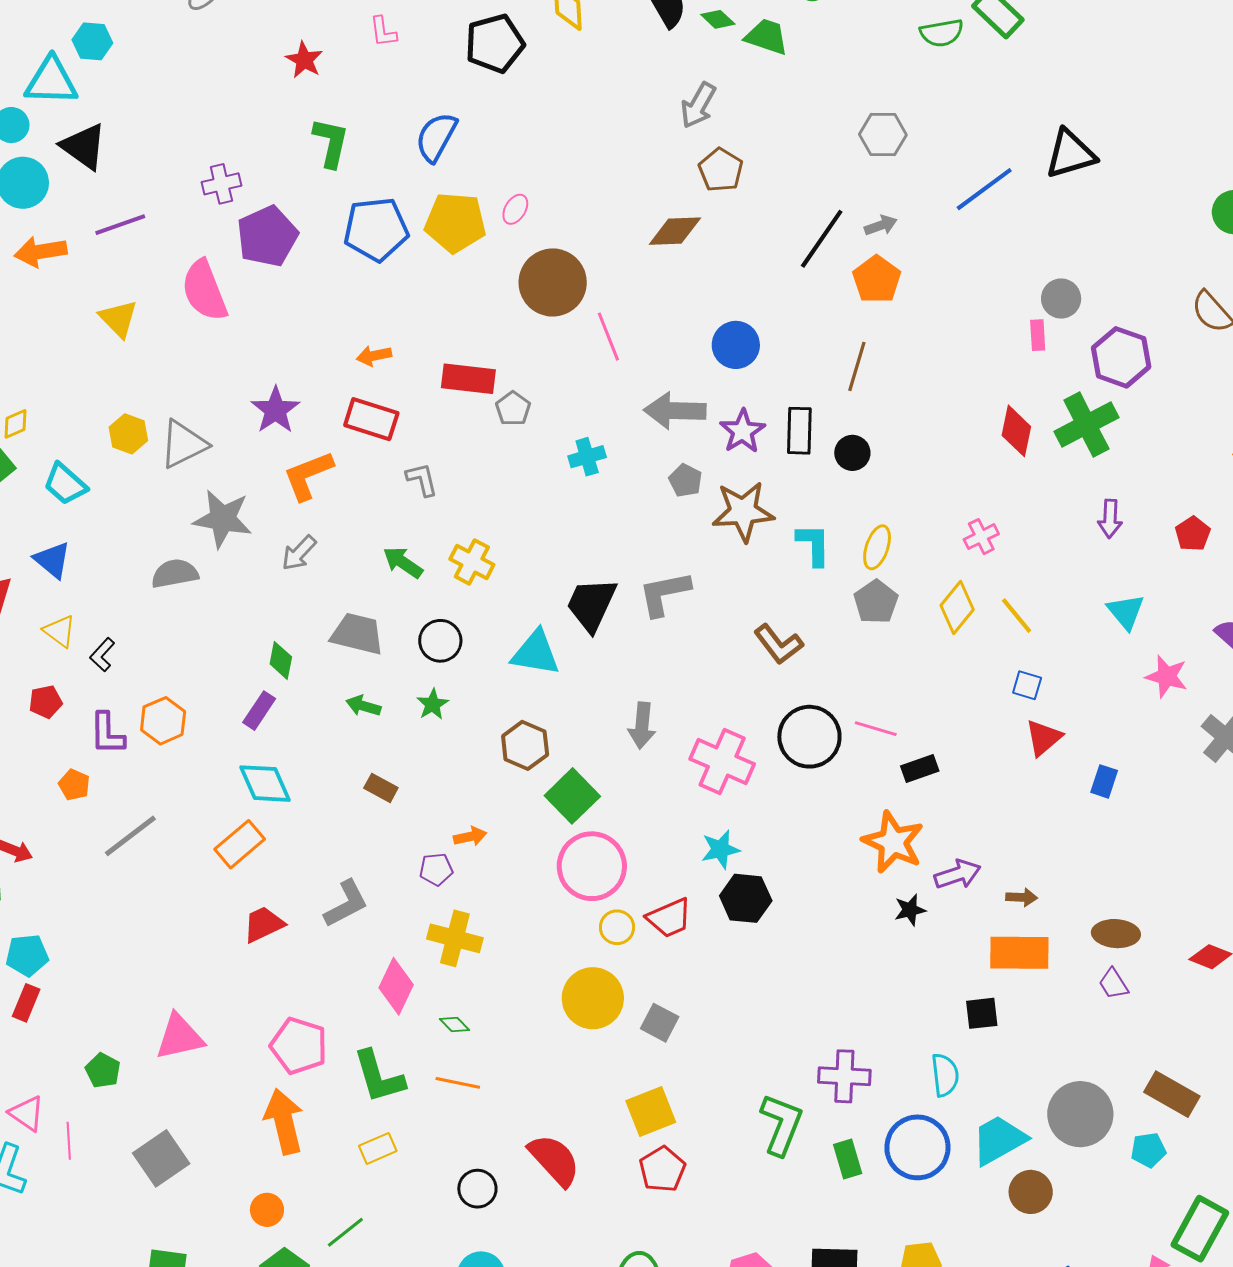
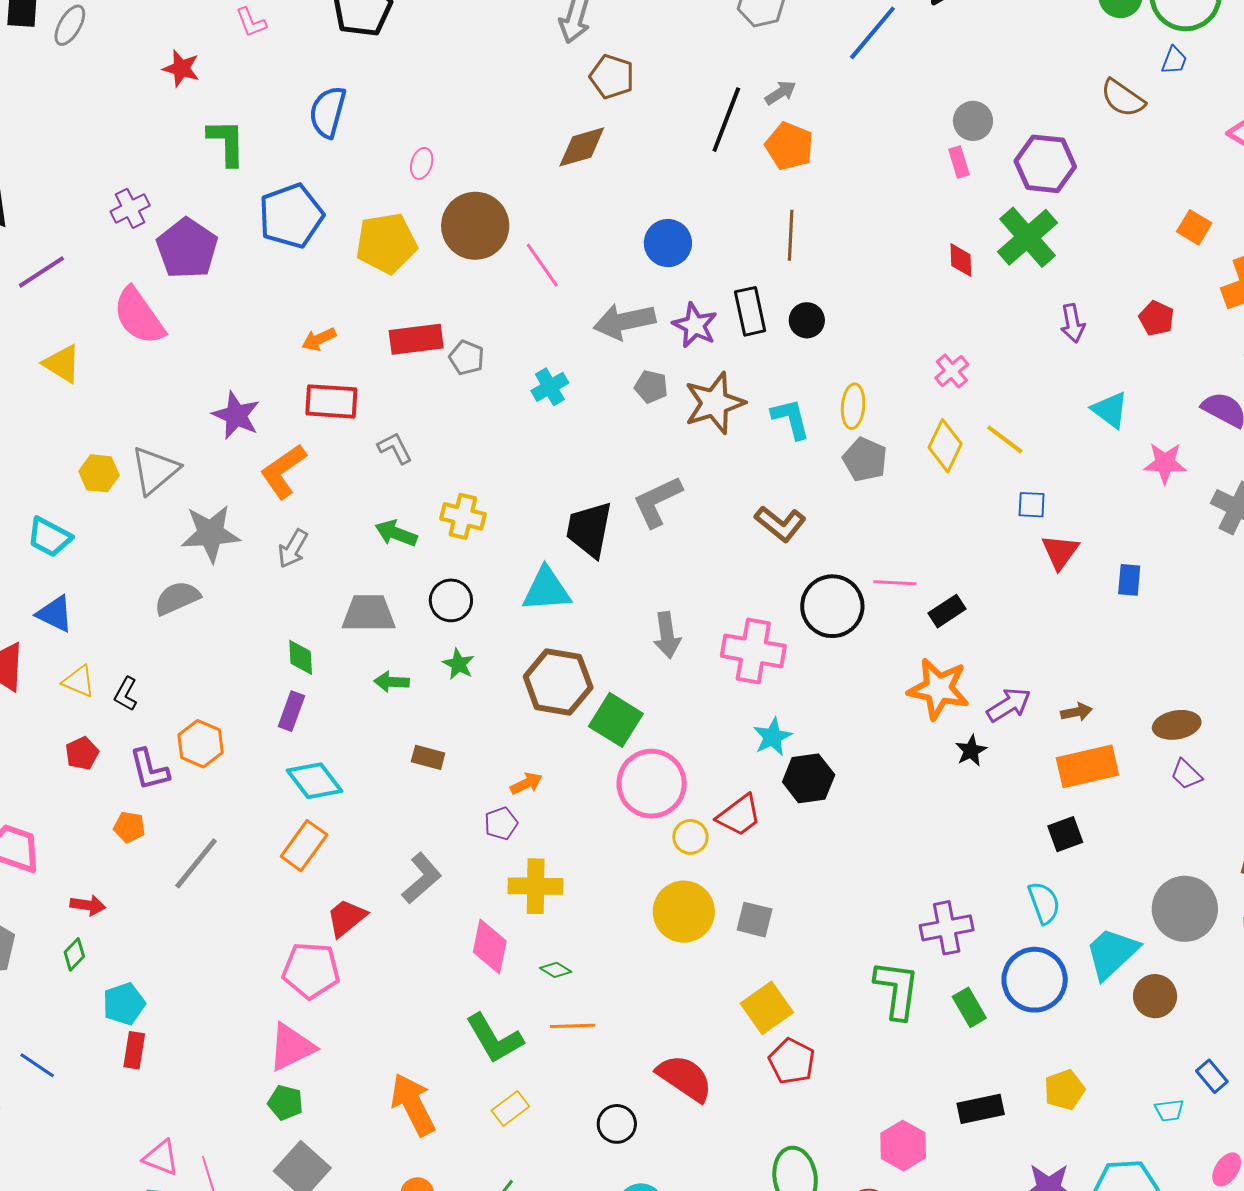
yellow pentagon: (455, 222) -> (386, 243), moved
red diamond: (1016, 431) -> (961, 260), size x0.7
brown hexagon: (525, 745) -> (558, 682), size x1.4
pink pentagon: (299, 1046) -> (311, 970), moved
green pentagon: (103, 1071) -> (285, 1103), moved

